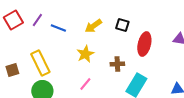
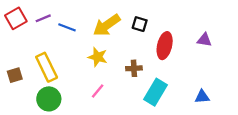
purple line: (37, 20) -> (43, 18), turned 32
yellow arrow: (93, 26) -> (107, 25), size x1.4
yellow star: (85, 54) -> (98, 57), turned -30

